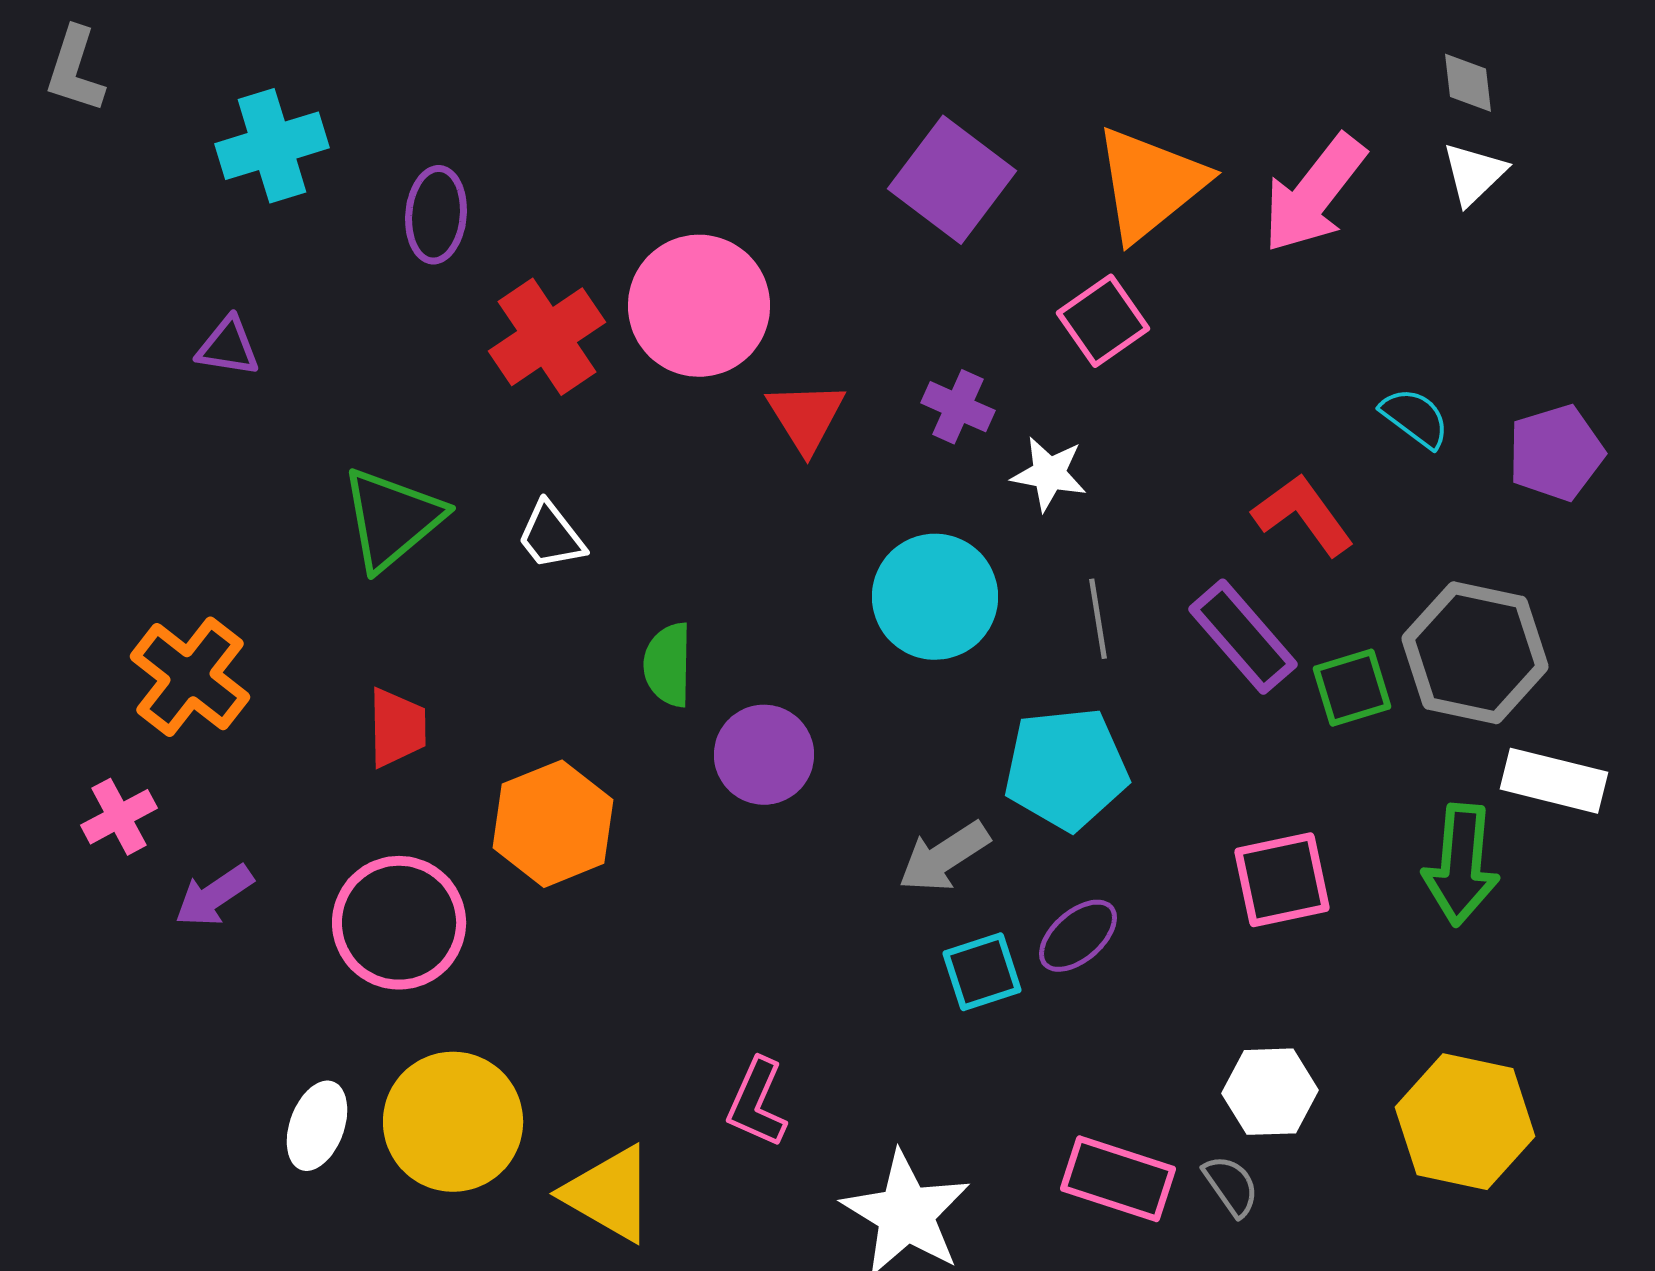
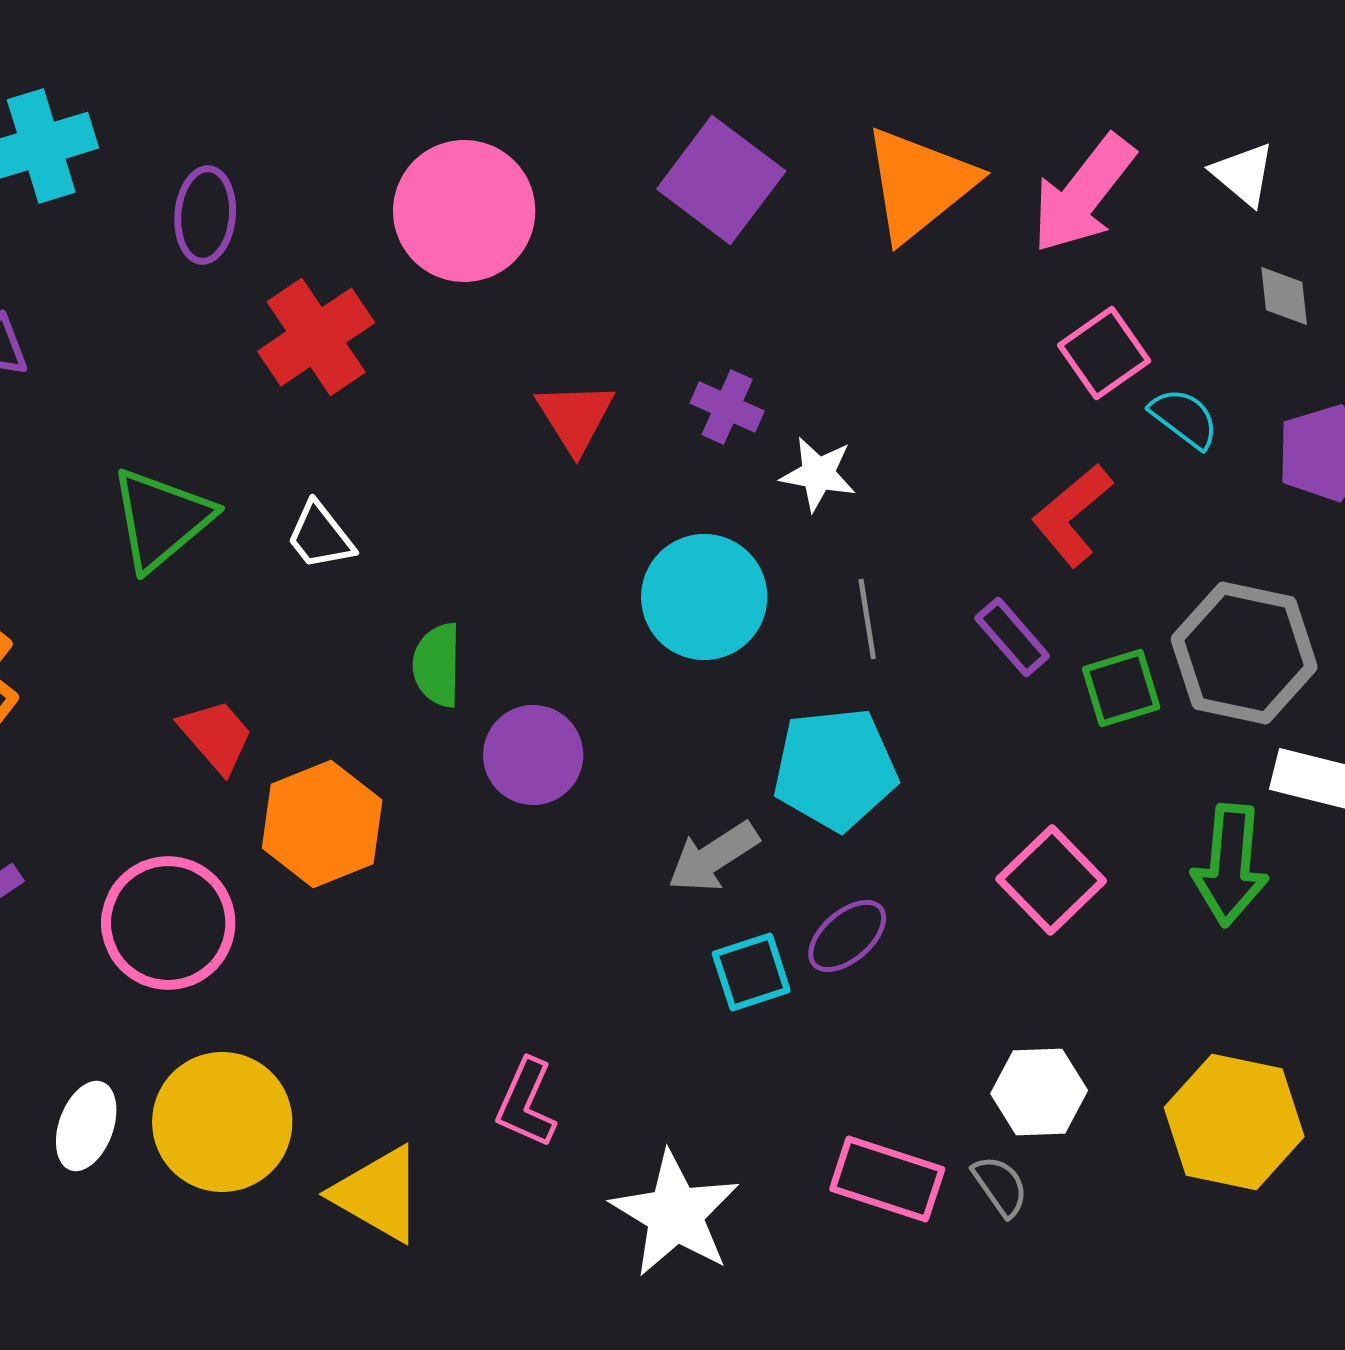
gray diamond: (1468, 83) -> (1284, 296), moved
white triangle: (1474, 174) -> (1243, 174), turned -36
pink circle: (699, 306) -> (464, 211), moved
pink square: (1103, 321) -> (1104, 353), moved
red L-shape: (1303, 515) -> (1072, 515), turned -94
purple rectangle: (1243, 637) -> (1012, 637), size x0.7
red trapezoid: (397, 728) -> (216, 736), moved, turned -40
pink square: (1282, 880) -> (1051, 880), turned -32

